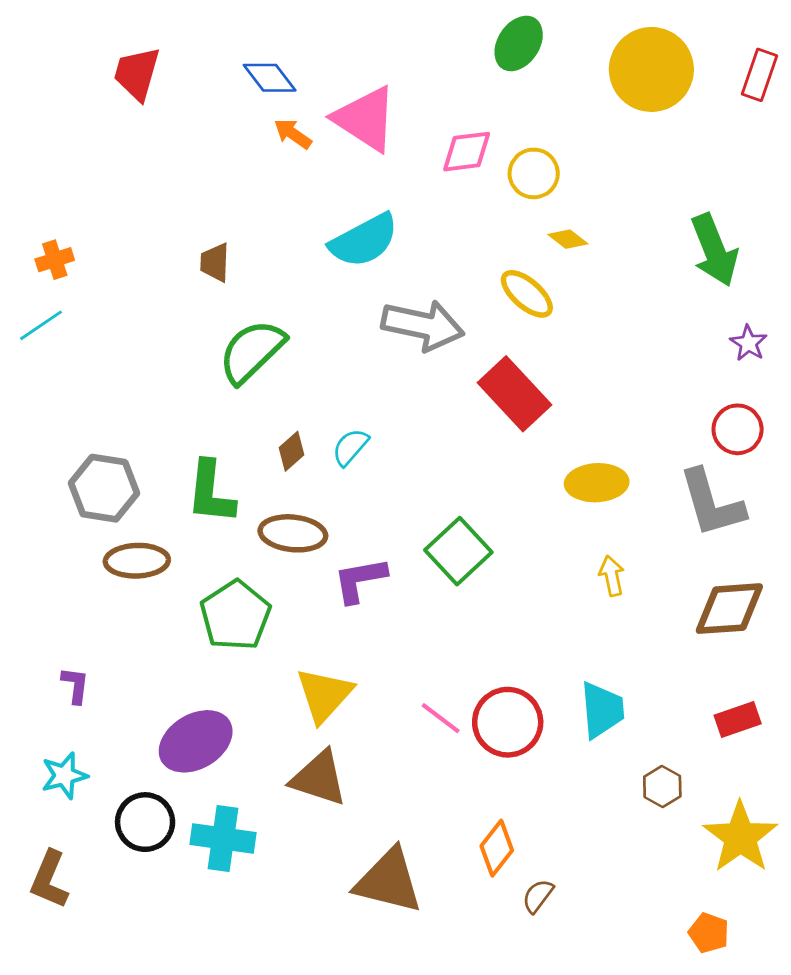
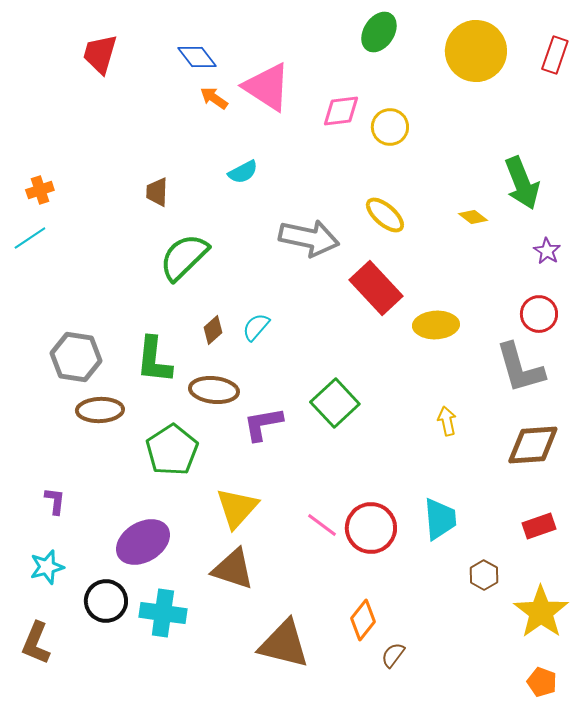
yellow diamond: (568, 239) -> (473, 217), moved
cyan semicircle: (364, 241) -> (243, 172), moved, size x0.6
yellow ellipse: (597, 483) -> (436, 325), moved
orange pentagon: (709, 933) -> (542, 682), moved

